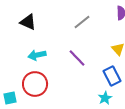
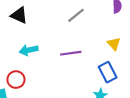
purple line: (77, 58) -> (71, 53), turned -54
red circle: (35, 84) -> (16, 80), moved, size x0.7

